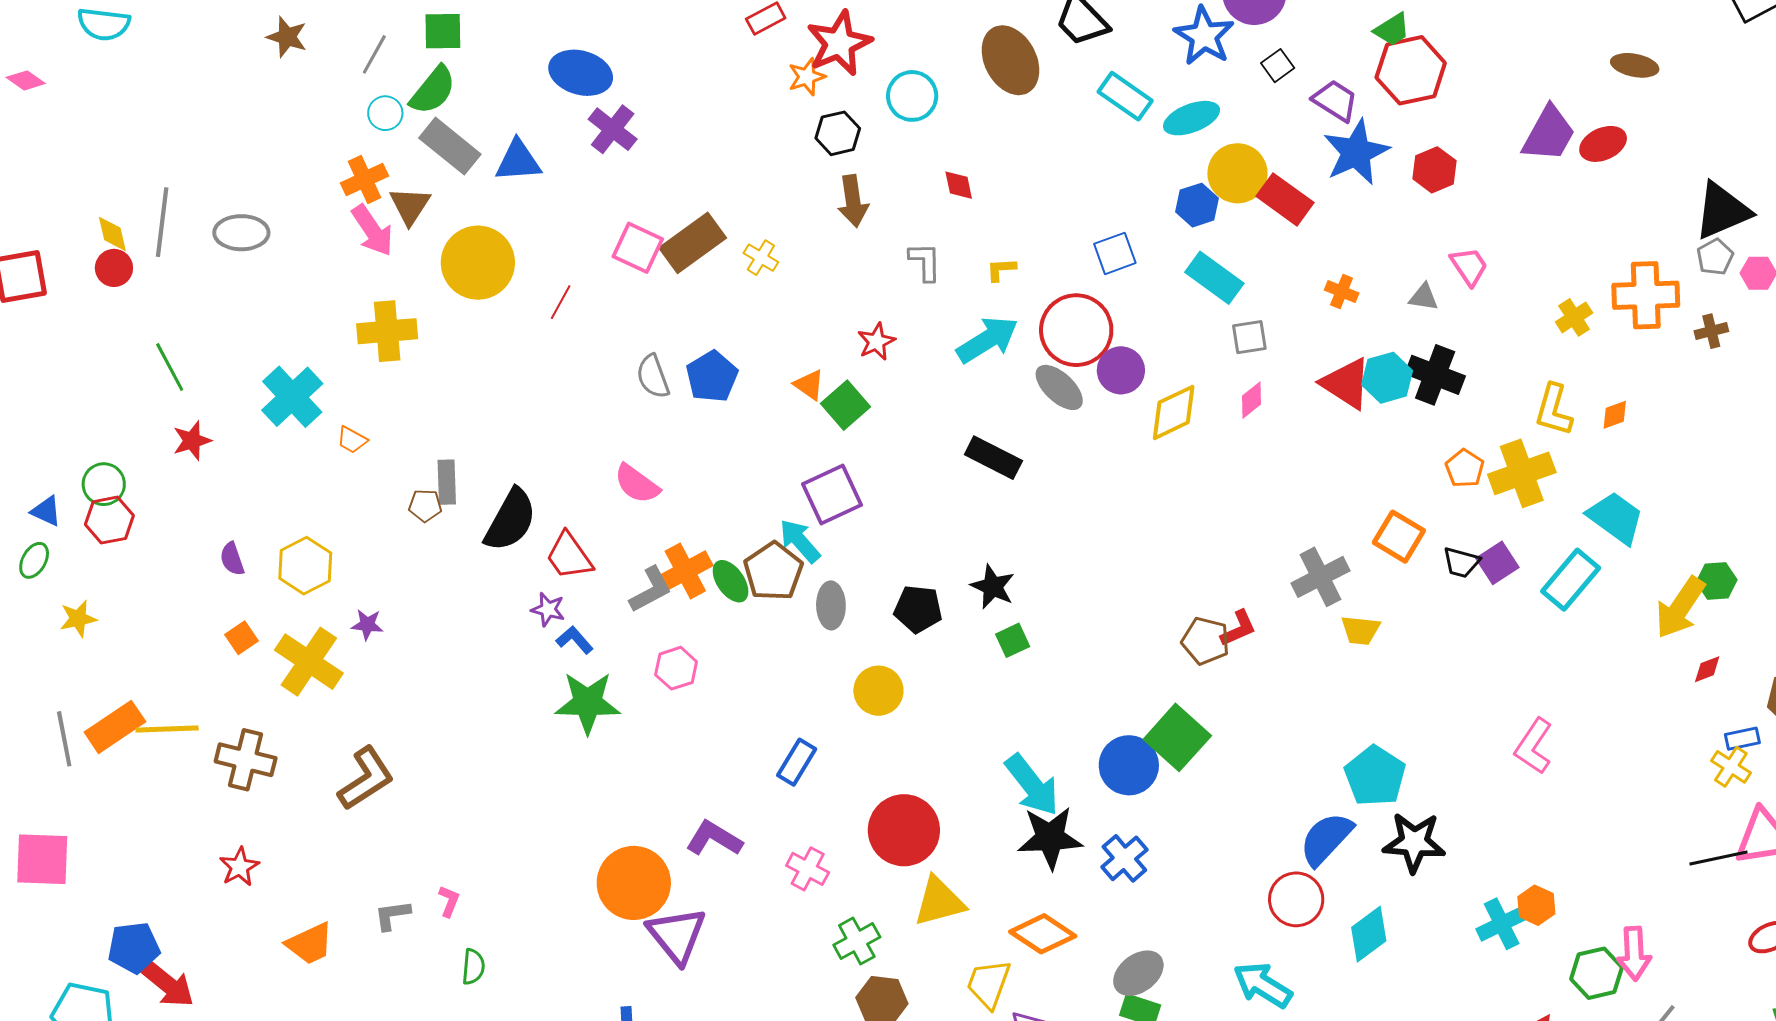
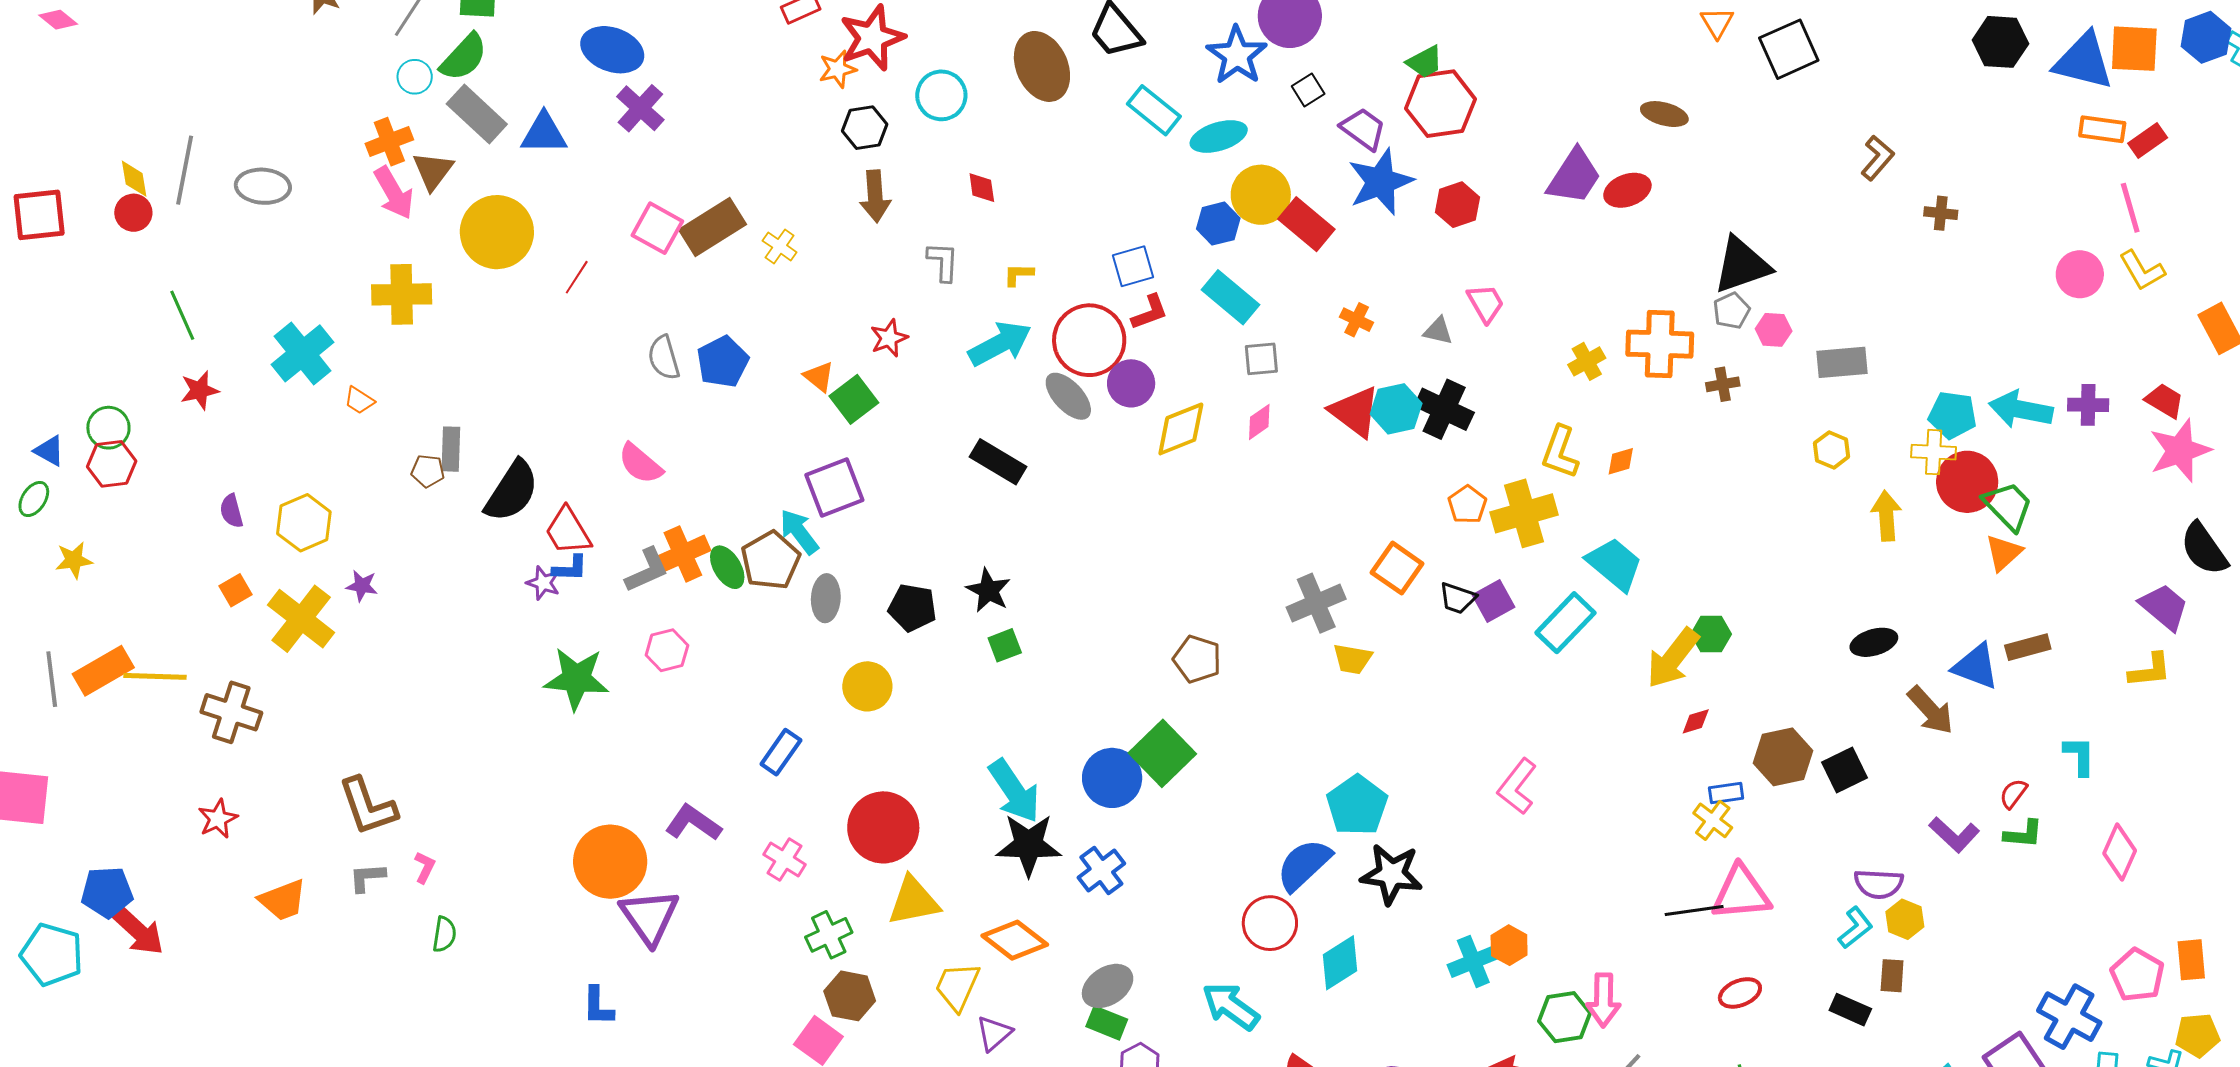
red L-shape: (1238, 628) -> (1150, 312), moved
blue L-shape: (575, 640) -> (570, 568), moved, turned 129
brown L-shape: (366, 779) -> (368, 806), moved, turned 100

